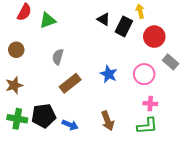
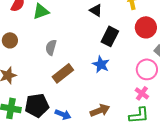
black rectangle: (124, 26) -> (110, 36), moved
pink circle: (144, 74) -> (147, 69), moved
pink cross: (150, 104) -> (142, 93), turned 32
brown arrow: (108, 121) -> (100, 110), turned -90

